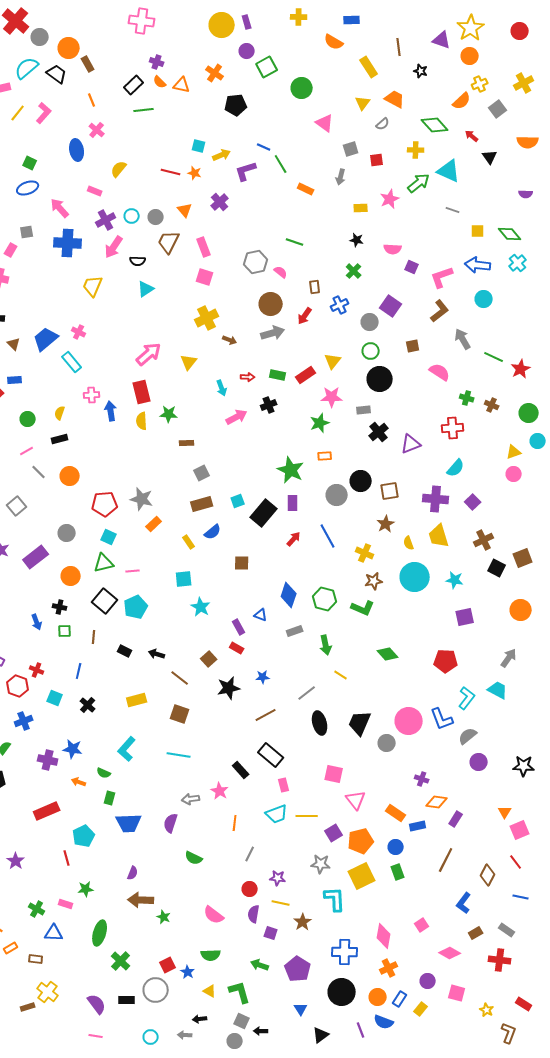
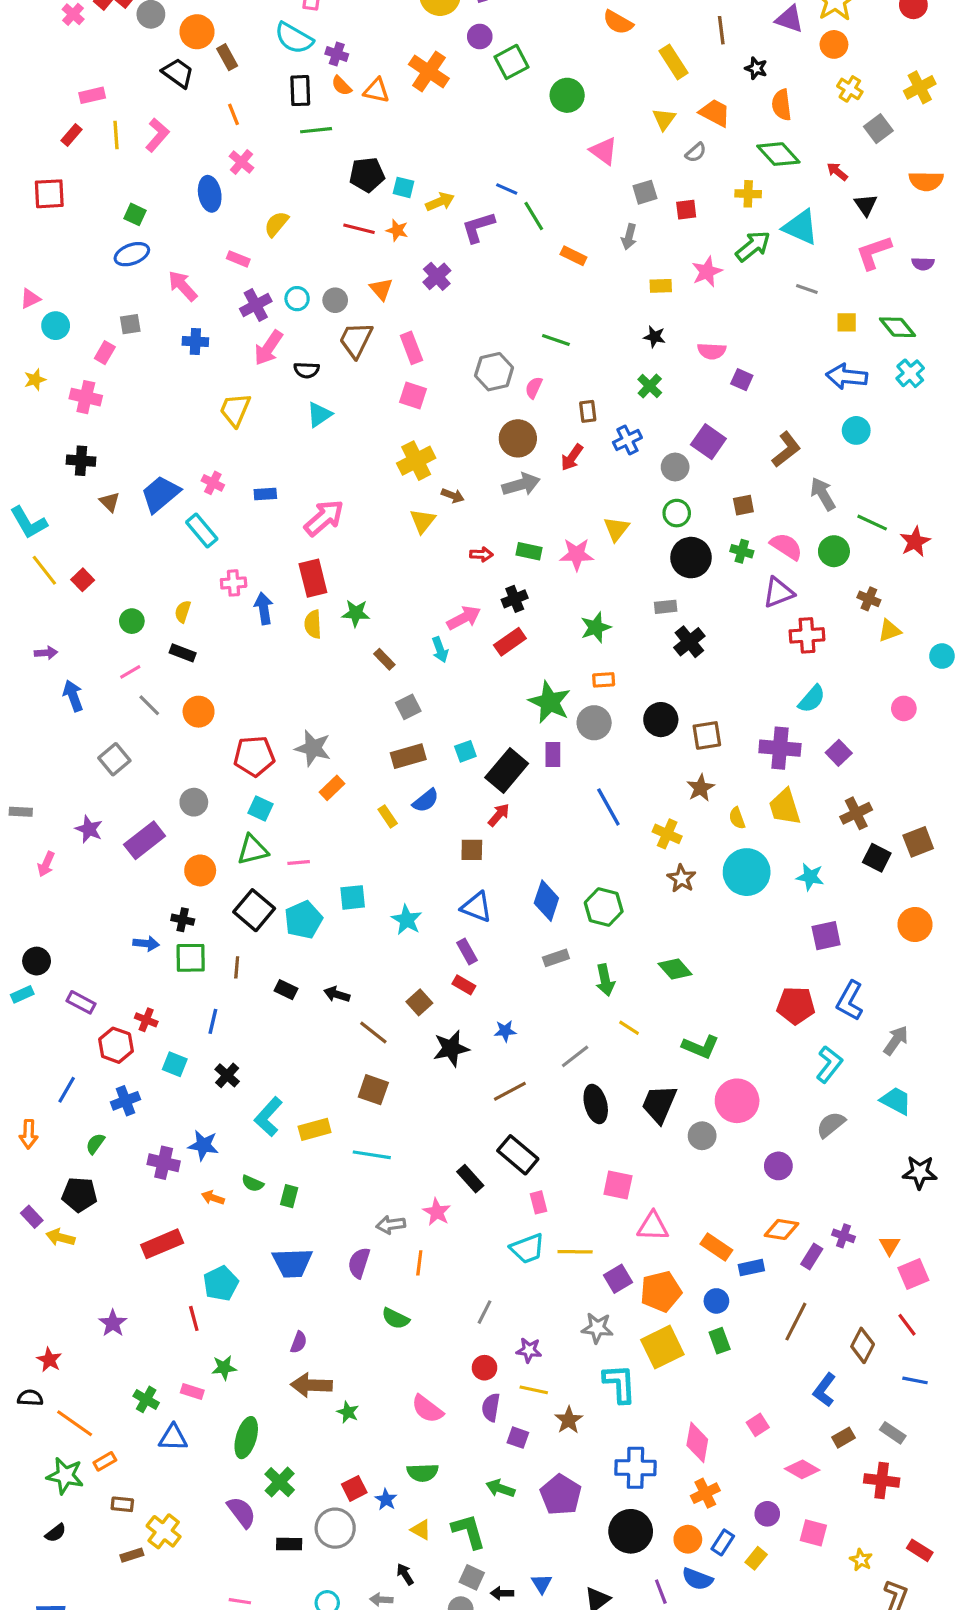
cyan semicircle: (27, 68) -> (294, 38), moved, turned -110
orange cross: (215, 73) -> (429, 71), size x1.4
yellow cross: (480, 84) -> (850, 89), turned -35
black rectangle: (134, 85) -> (300, 91), turned -48
orange semicircle: (462, 101) -> (782, 105), moved, turned 126
black pentagon: (236, 105) -> (367, 175), moved
yellow line: (18, 113) -> (116, 135), turned -42
blue cross: (68, 243) -> (195, 342), size x0.6
pink semicircle: (281, 272) -> (534, 388), turned -104
pink L-shape: (442, 277) -> (874, 253), moved
yellow triangle: (189, 362) -> (423, 521), moved
red rectangle: (306, 375) -> (510, 642), moved
blue rectangle: (15, 380) -> (265, 494), moved
cyan arrow: (222, 388) -> (440, 650), moved
pink star: (332, 397) -> (577, 554), moved
green cross: (467, 398) -> (742, 551), moved
green circle: (529, 413) -> (834, 551), moved
black rectangle: (60, 439) -> (183, 653), turned 35
brown rectangle: (187, 443) -> (384, 659), turned 48
purple triangle: (411, 444) -> (778, 592), moved
yellow triangle: (514, 452) -> (890, 631), moved
gray circle: (337, 495) -> (594, 723), moved
red arrow: (294, 539) -> (499, 815), moved
cyan square: (184, 579) -> (353, 897), moved
brown star: (374, 581) -> (681, 878), turned -30
green L-shape: (363, 608) -> (701, 1047), moved
blue triangle: (261, 615) -> (477, 907), moved, size x1.5
blue arrow: (37, 622) -> (146, 944), turned -63
green square: (65, 631) -> (191, 958), size x1.5
green diamond: (388, 654) -> (675, 969), moved
gray arrow: (509, 658) -> (896, 1040), moved
cyan trapezoid: (498, 690) -> (896, 1101), moved
yellow rectangle: (137, 700) -> (315, 1129), moved
blue L-shape: (442, 719) -> (850, 1001), moved, turned 50
cyan L-shape: (127, 749) -> (268, 1117), moved
purple circle: (479, 762) -> (778, 1166), moved
purple cross: (422, 779) -> (843, 1236), moved
green rectangle: (110, 798) -> (289, 1196), moved
pink triangle: (356, 800) -> (653, 1226), turned -50
orange line: (235, 823) -> (419, 1263), moved
brown rectangle: (36, 959) -> (122, 1504), moved
purple semicircle: (97, 1004) -> (241, 1512), moved
blue triangle: (301, 1009) -> (542, 1584), moved
black arrow: (200, 1019) -> (405, 1574), turned 64

